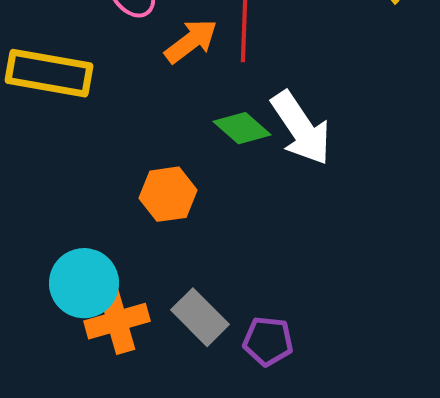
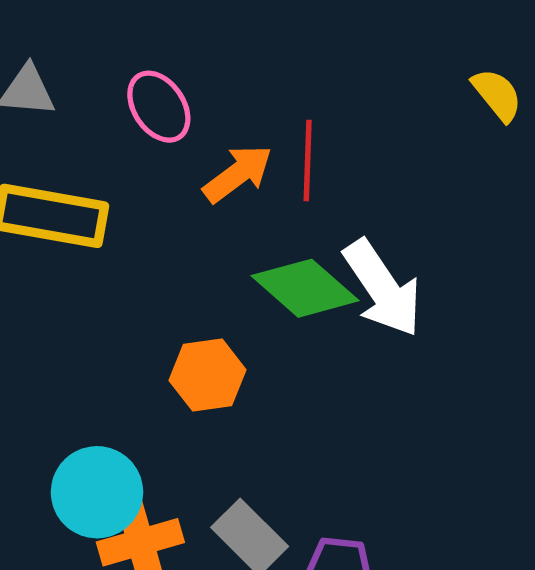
green diamond: (242, 128) -> (305, 288), size x1.4

